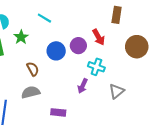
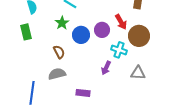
green star: (21, 37) -> (62, 23), moved
brown circle: (137, 47) -> (139, 36), moved
gray triangle: (117, 91) -> (138, 73), turned 42

